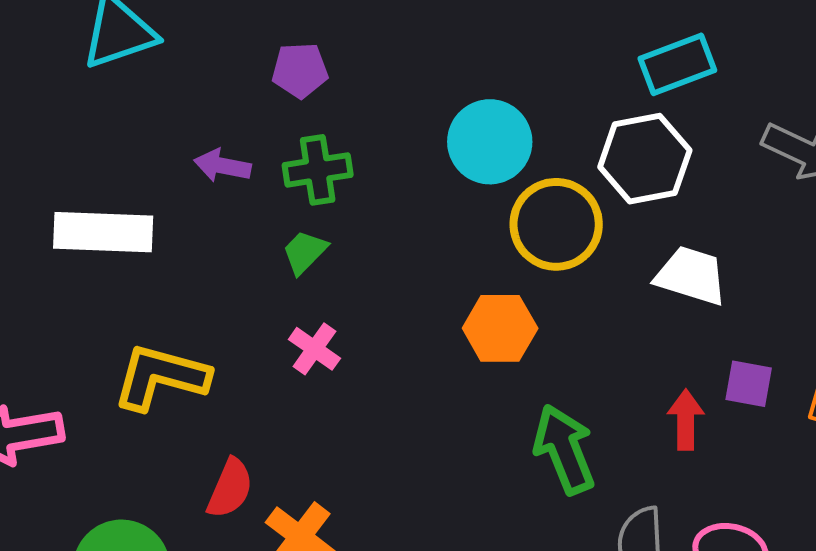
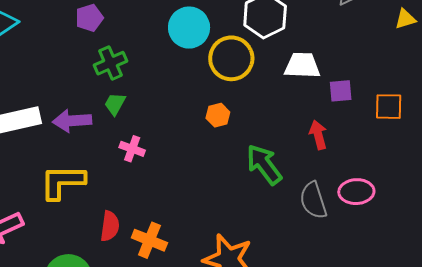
purple arrow: (222, 166) -> (72, 121), moved, size x1.4
orange hexagon: (500, 328) -> (218, 115), size x0.7
purple square: (749, 384) -> (341, 91), moved

